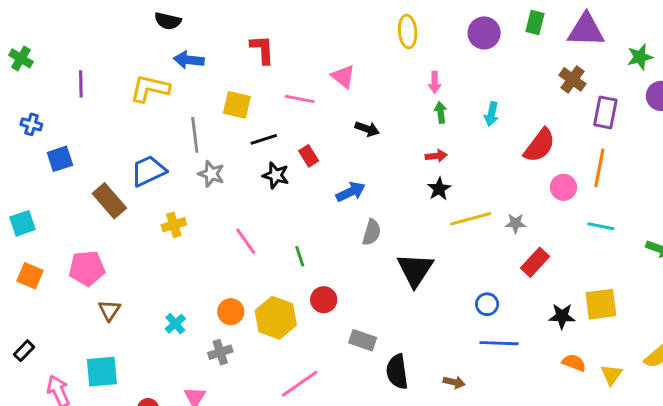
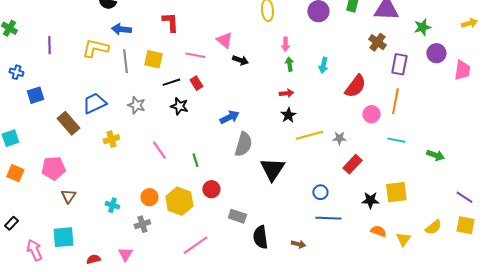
black arrow: (367, 129) -> (240, 60), moved
gray line: (195, 135) -> (125, 61), moved
red rectangle: (309, 156) -> (196, 83), moved
gray semicircle: (372, 232) -> (243, 144), size x1.4
cyan cross: (175, 324) -> (112, 205), turned -32

